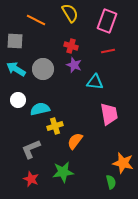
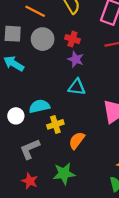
gray circle: (43, 69) -> (43, 39), moved
cyan triangle: (95, 82) -> (77, 87), moved
white circle: (18, 100) -> (16, 116), moved

